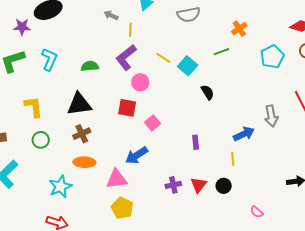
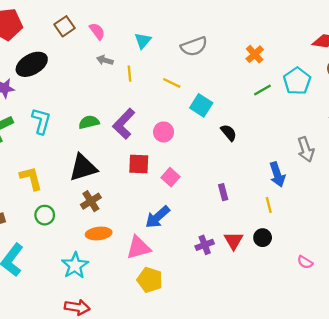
green line: (221, 52) -> (262, 90), moved
purple L-shape: (126, 57) -> (124, 124), moved
yellow line: (163, 58) -> (172, 83), moved
pink circle: (140, 82) -> (164, 132), moved
blue arrow: (244, 134) -> (277, 175), turned 105

